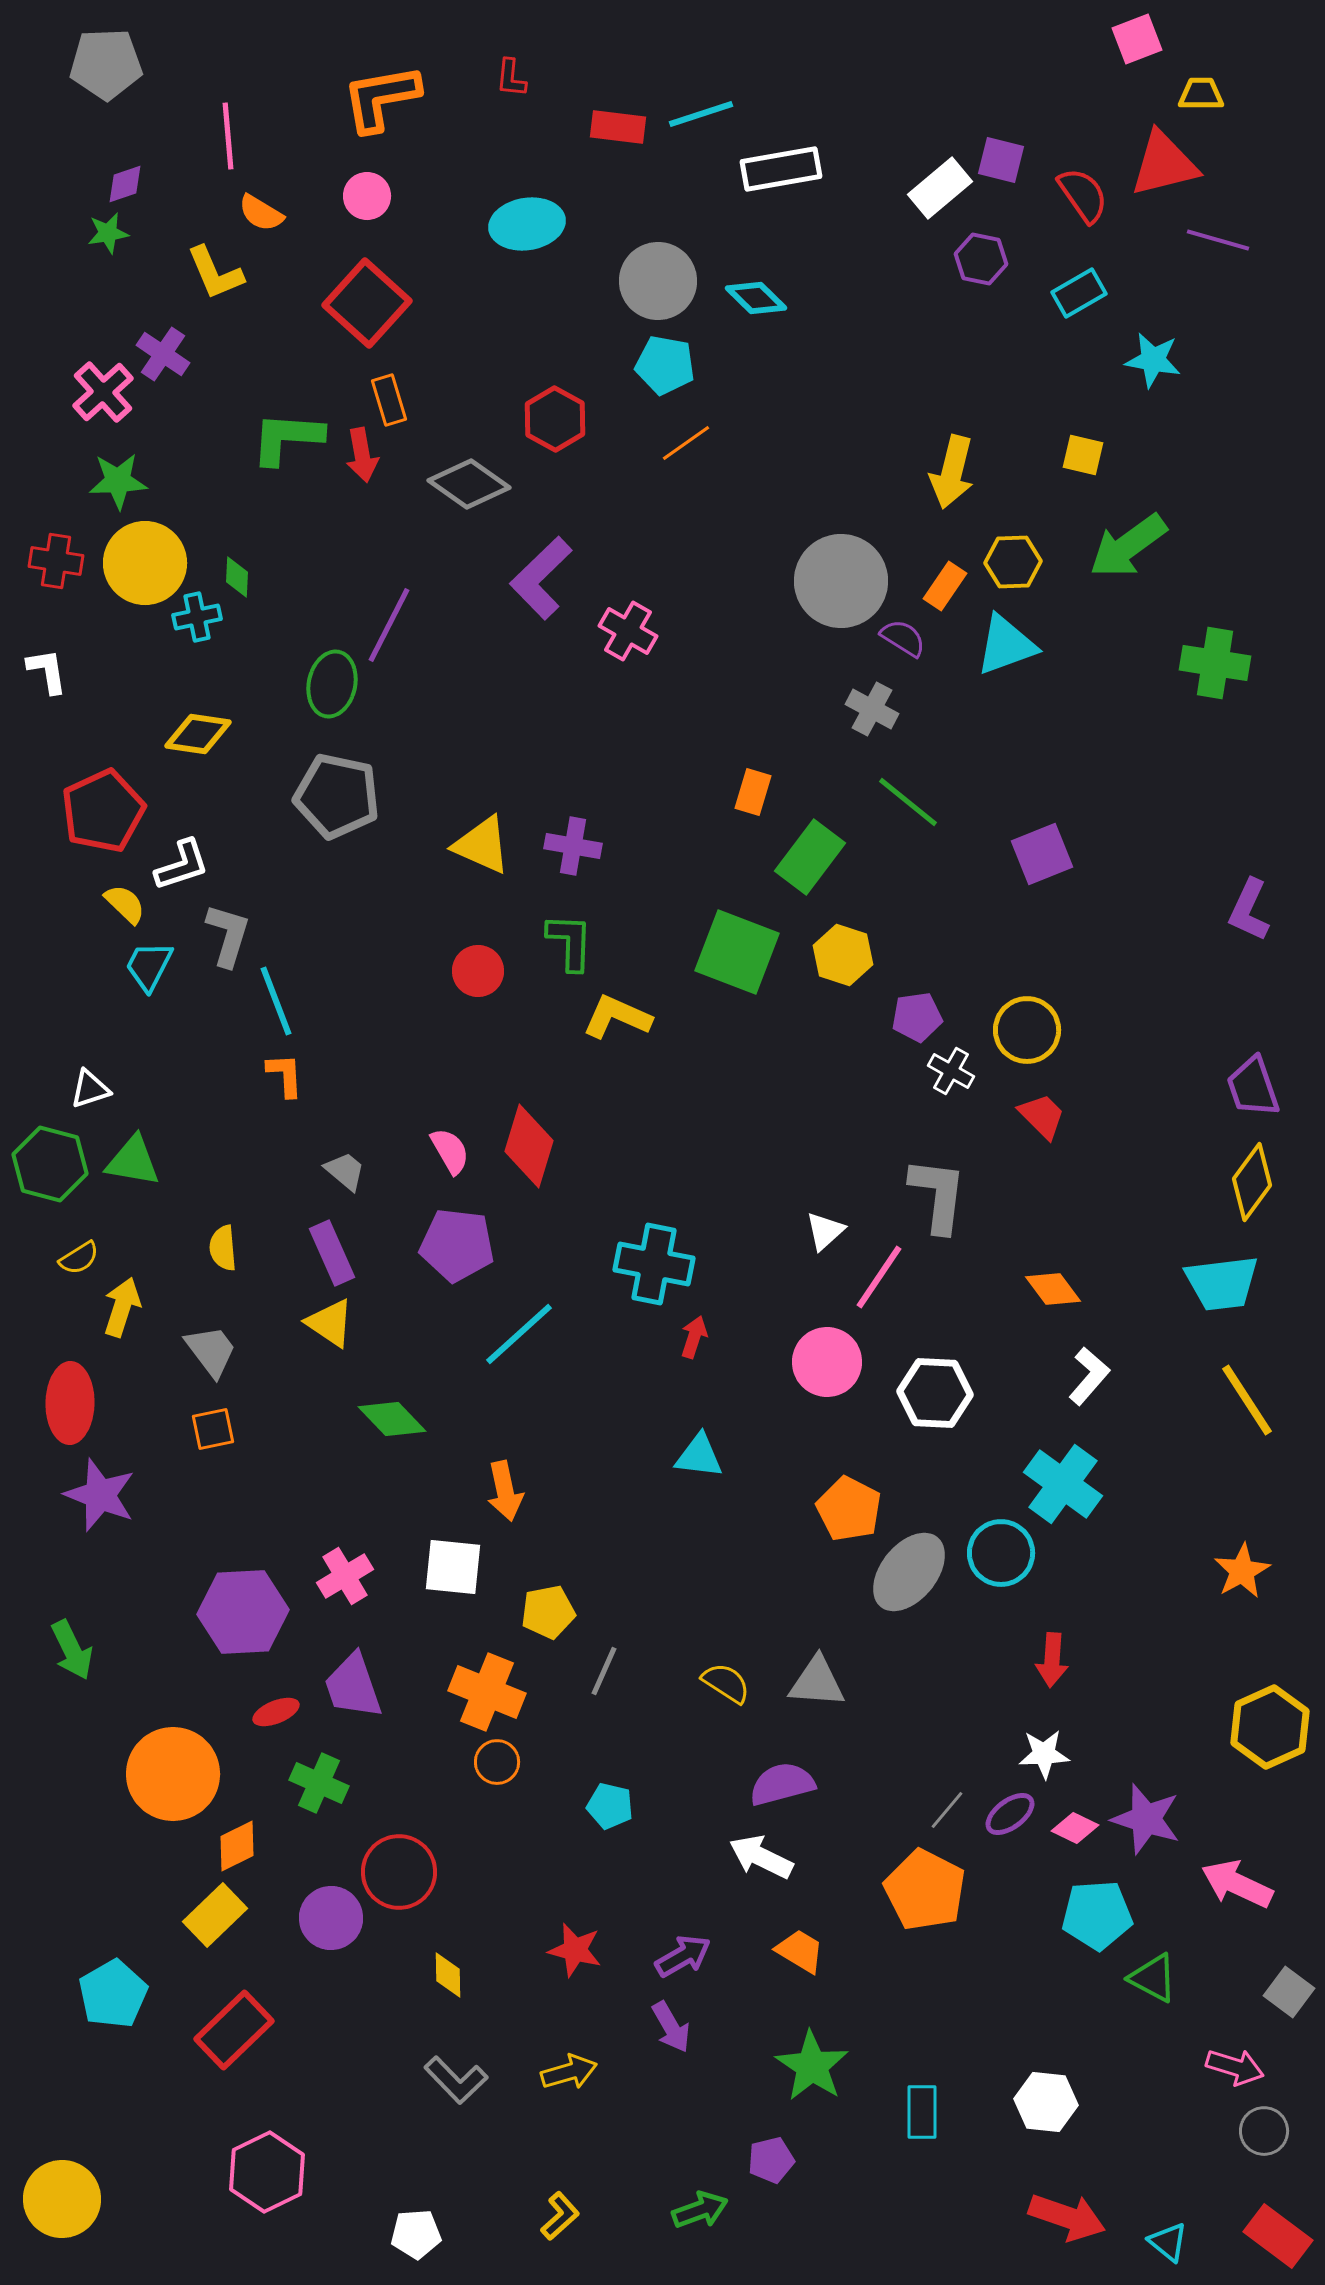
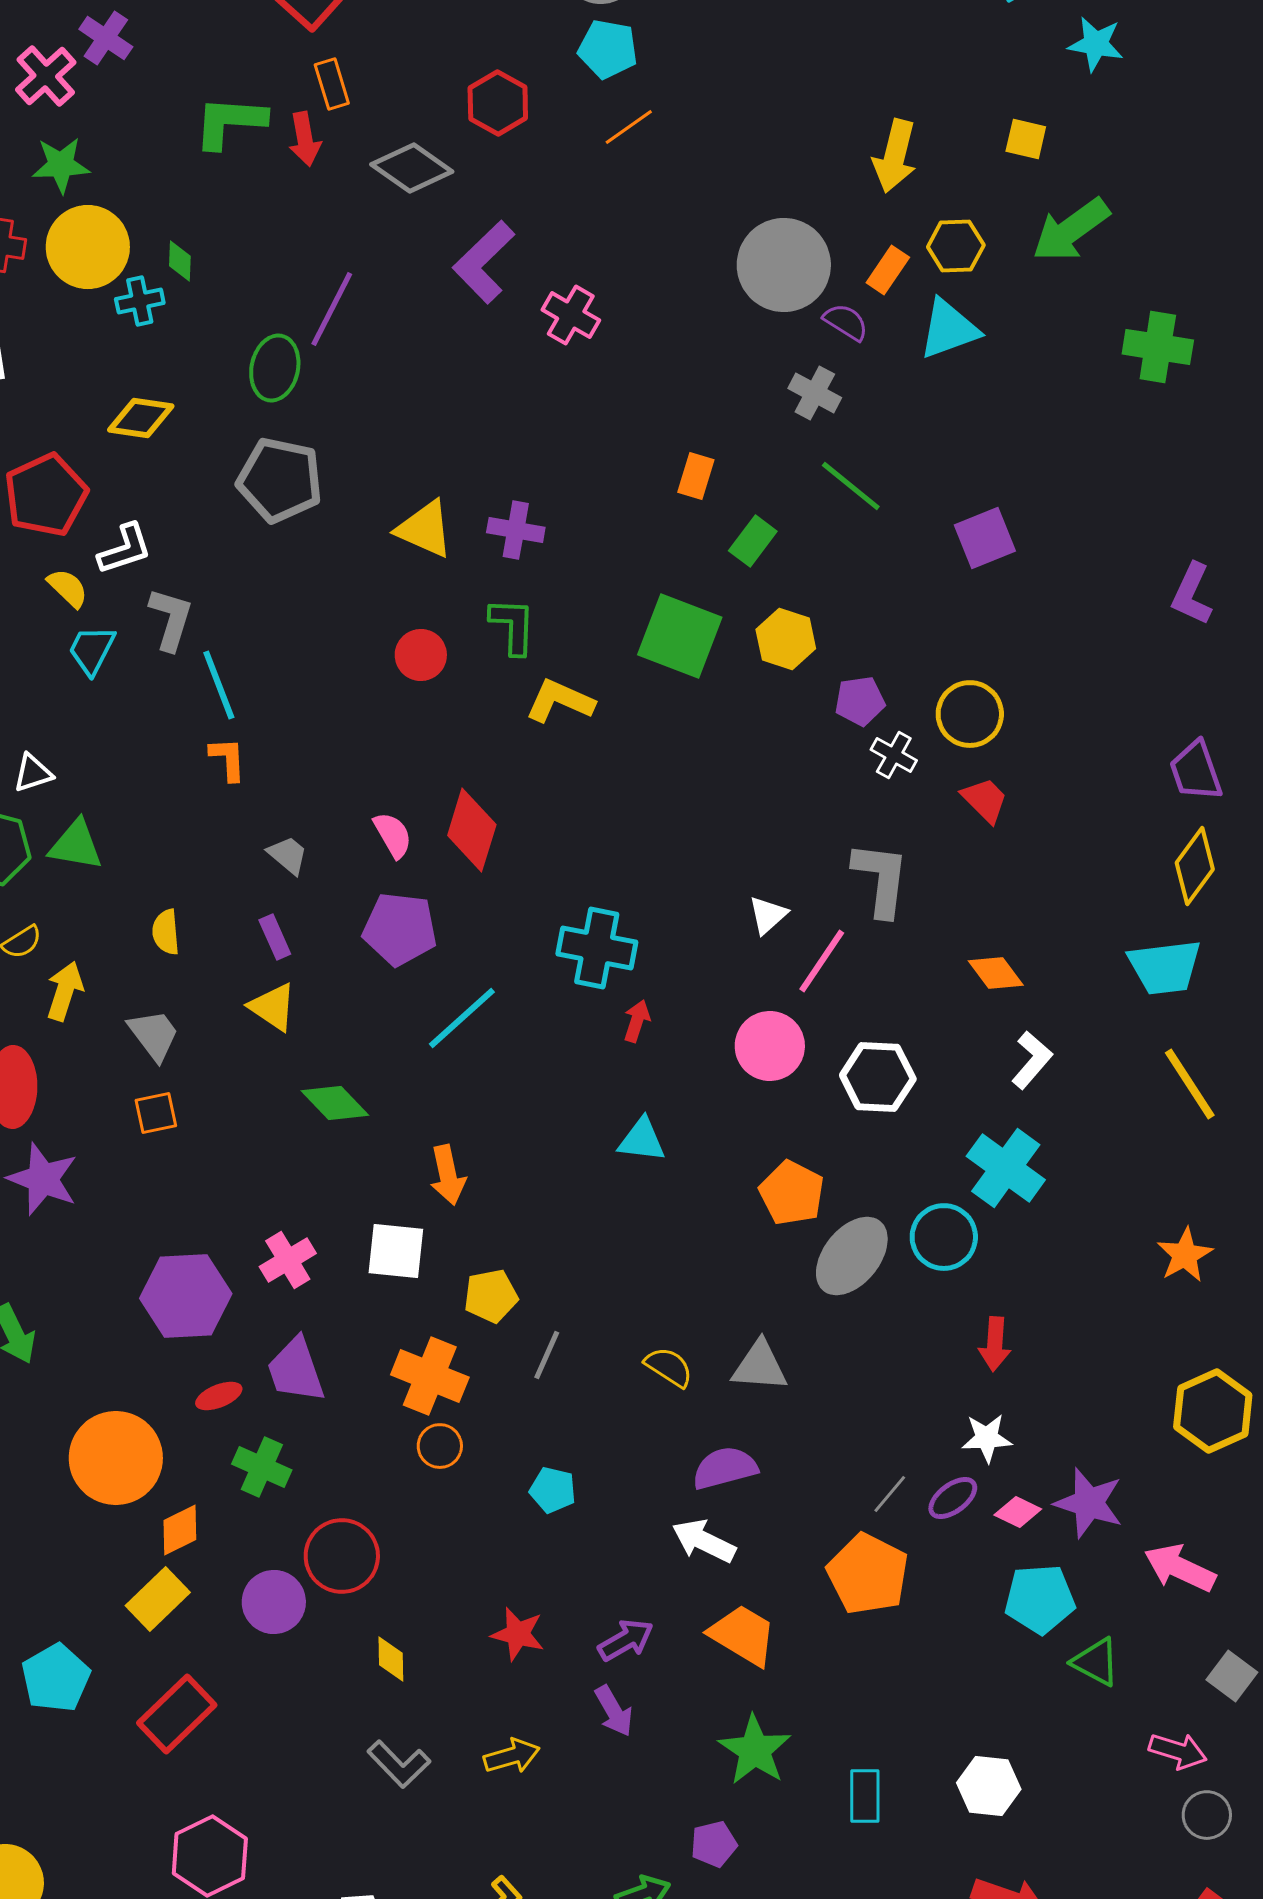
green rectangle: (810, 857) -> (753, 541), size x0.7
purple rectangle: (332, 1253) -> (275, 937), size x0.7
orange trapezoid: (800, 1951) -> (743, 1635), size x1.4

